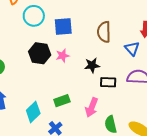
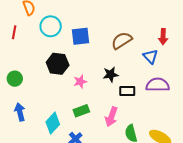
brown semicircle: (104, 32) -> (122, 40), turned 60
pink star: (63, 56) -> (80, 82), moved

